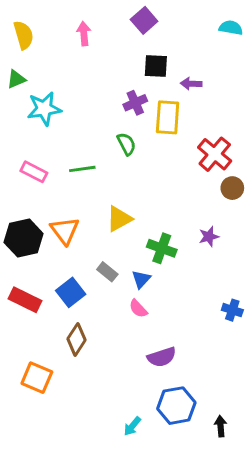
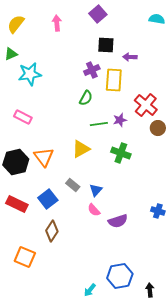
yellow semicircle: (24, 35) -> (16, 24), turned -126
green semicircle: (126, 144) -> (86, 98), turned 56
green line: (82, 169) -> (99, 124), moved
purple star: (209, 237) -> (120, 120), moved
green cross: (162, 248) -> (121, 153), moved
purple semicircle: (162, 357) -> (118, 221), moved

